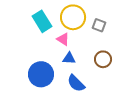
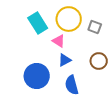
blue triangle: (69, 58) -> (65, 60), turned -32
blue semicircle: (76, 83) -> (72, 85), turned 30

